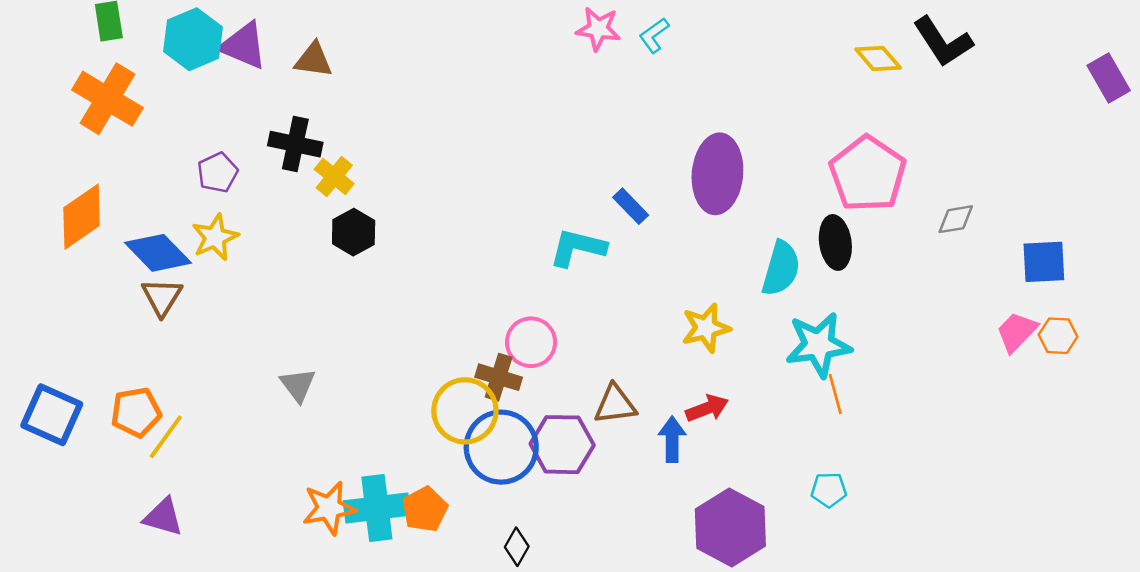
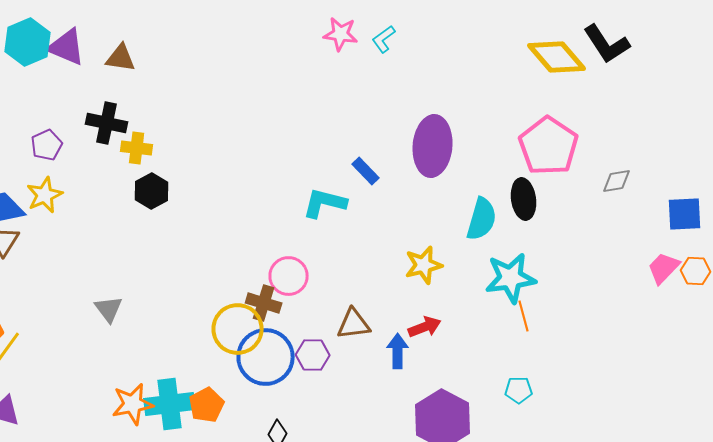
yellow diamond: (878, 59) -> (557, 57), size x1.6
yellow cross: (334, 176) -> (137, 148), turned -32
purple hexagon: (562, 445) -> (313, 355), size x0.7

